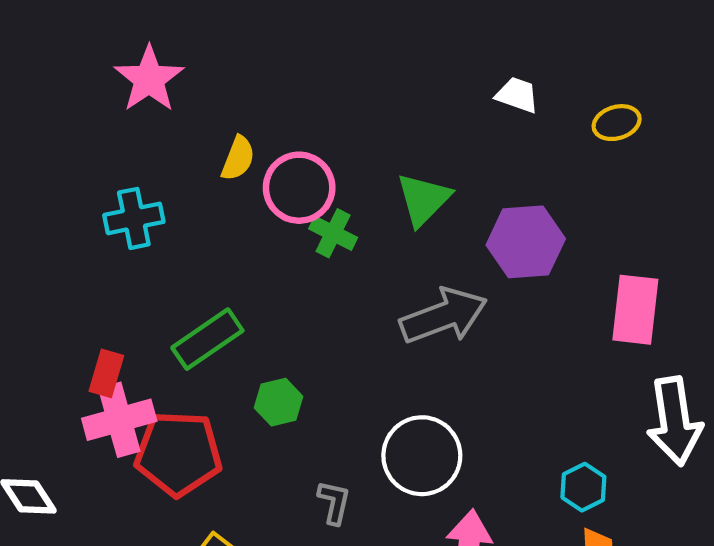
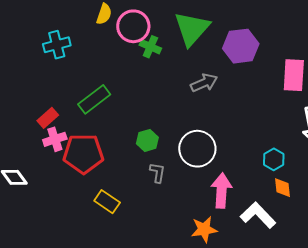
green triangle: (423, 199) -> (192, 29), size x1.4
gray arrow: (444, 316) -> (204, 83), size x0.7
red rectangle: (106, 373) -> (48, 118), turned 35
green hexagon: (279, 402) -> (147, 140), moved
pink cross: (119, 420) -> (55, 139), size x0.7

